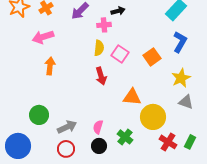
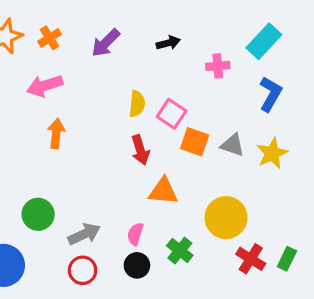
pink cross: (104, 25) -> (218, 66), moved
orange square: (152, 57) -> (195, 142), moved, turned -36
orange triangle: (132, 97) -> (163, 191), moved
gray triangle: (186, 102) -> (233, 145), moved

